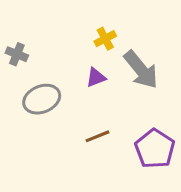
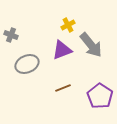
purple triangle: (96, 77) -> (62, 50), size x1.5

